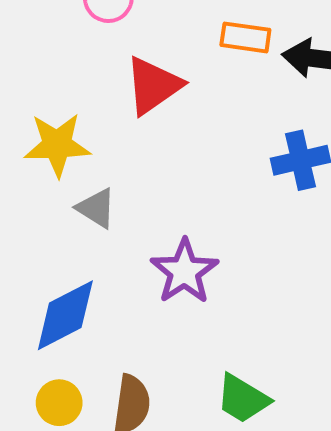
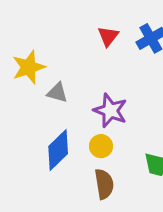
red triangle: (153, 86) -> (108, 36), moved, size x0.7
yellow circle: (59, 403) -> (101, 146), moved

